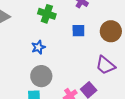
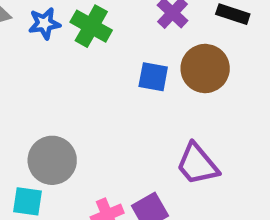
brown circle: (111, 31) -> (205, 69), moved
blue star: (38, 47) -> (44, 23), moved

